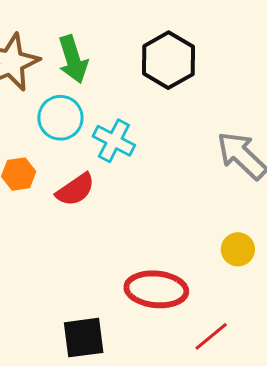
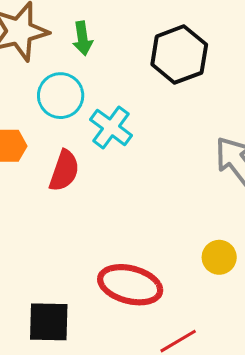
green arrow: (73, 59) -> (83, 38), size x0.7
red semicircle: (75, 190) -> (64, 171), turned -45

